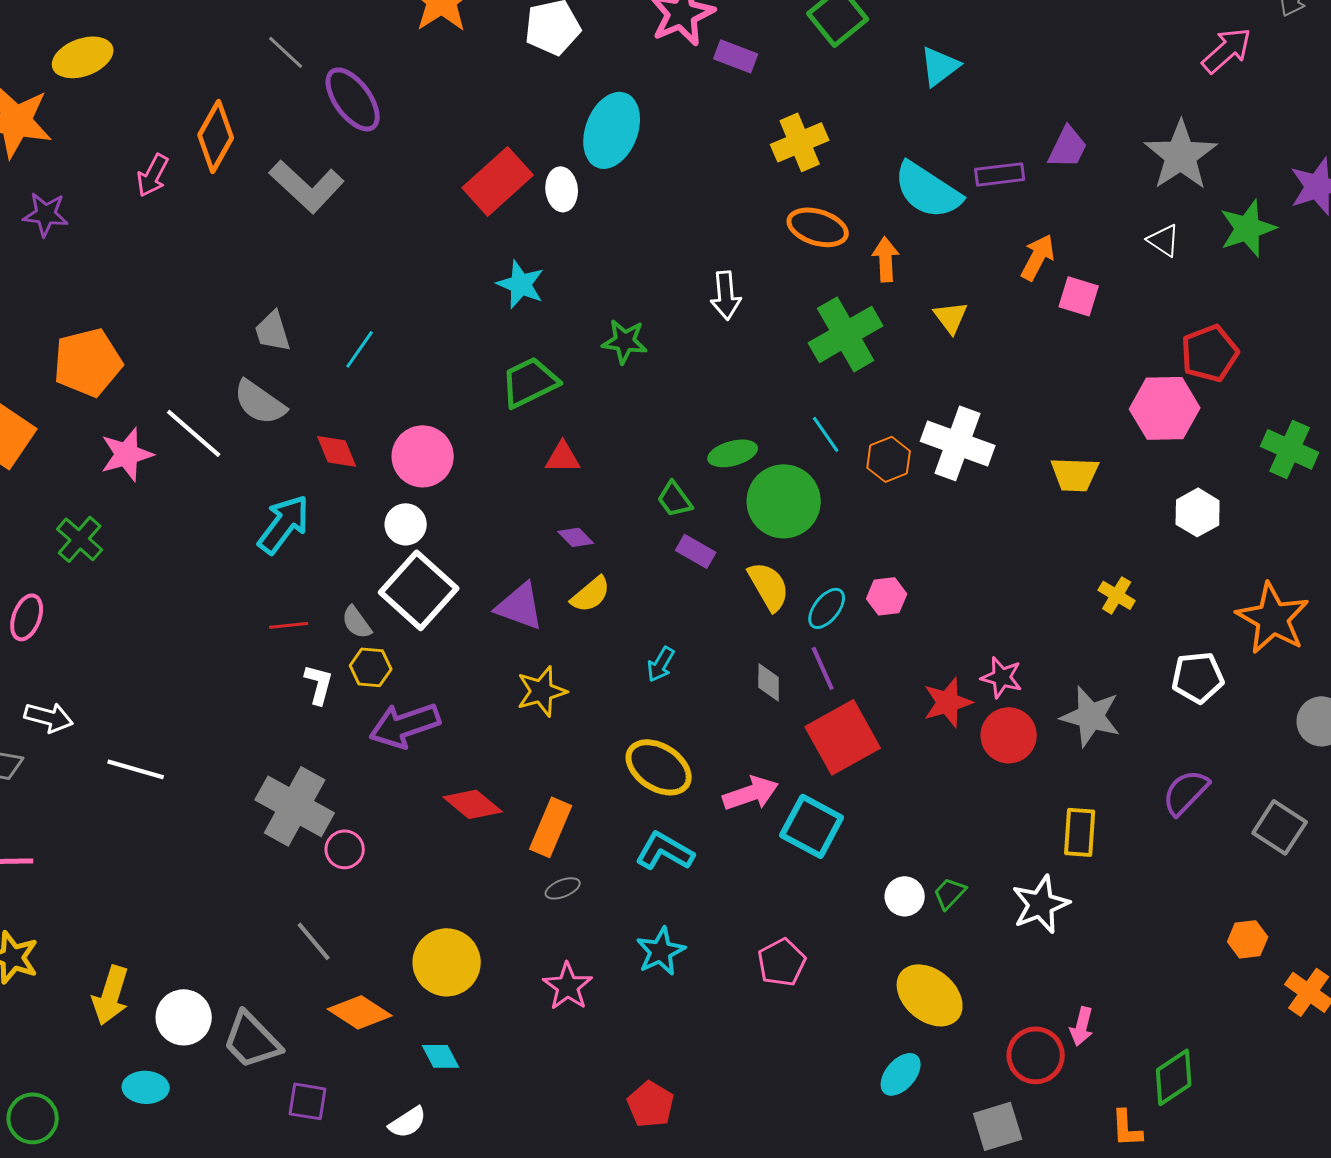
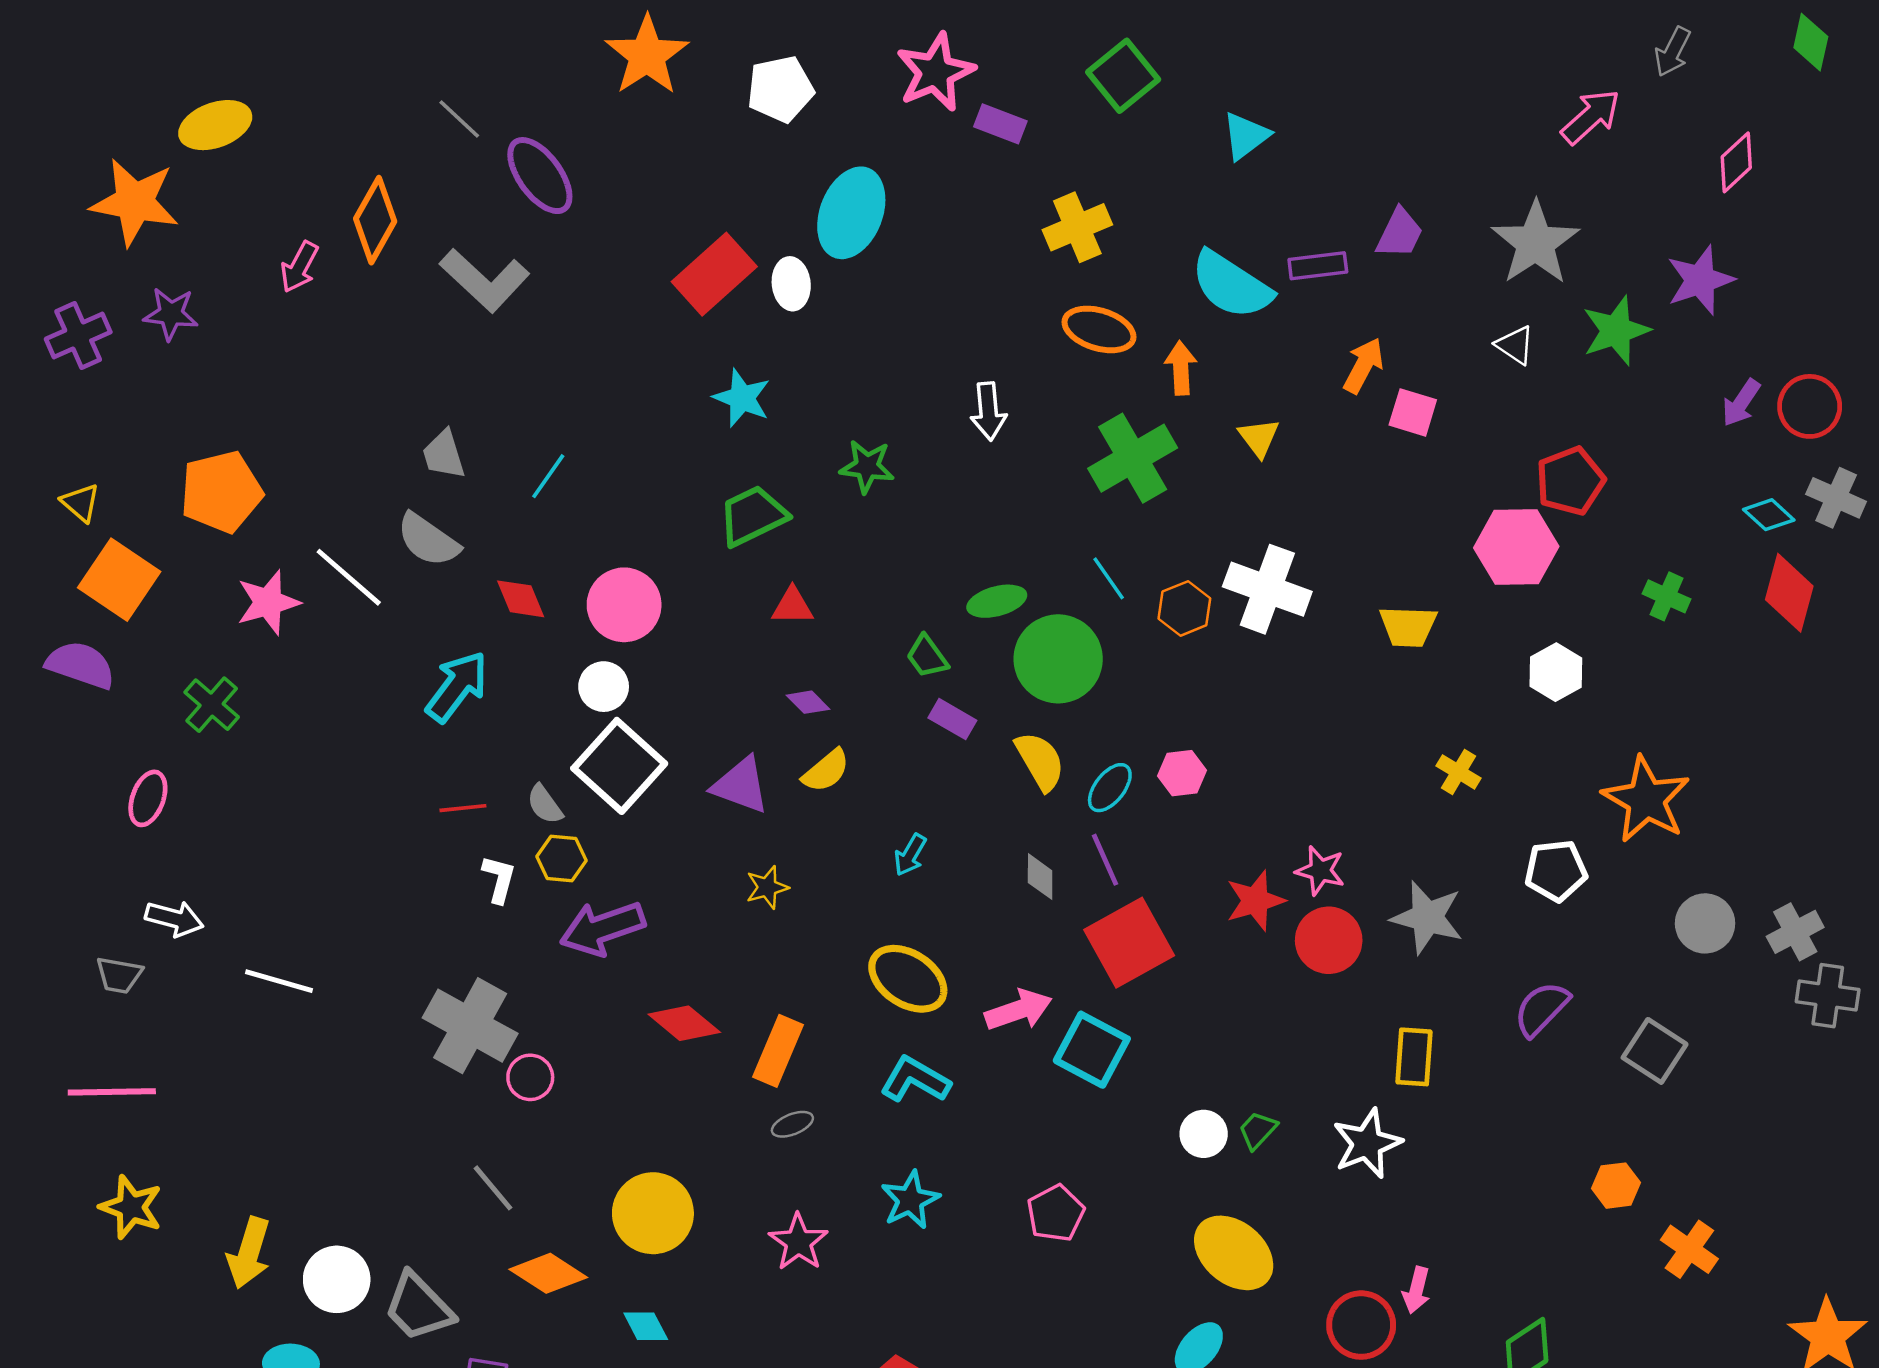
green cross: (1290, 449) -> (1667, 596), size x0.7
yellow star: (542, 691) -> (767, 887), size x0.7

